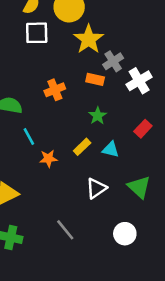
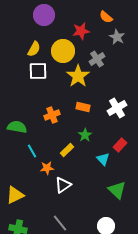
gray cross: (113, 61) -> (97, 59), moved
yellow rectangle: (82, 147) -> (67, 150), moved
cyan triangle: (111, 149) -> (103, 159), moved, turned 32
white triangle: (96, 188) -> (63, 185), moved

